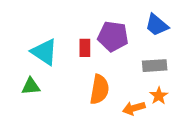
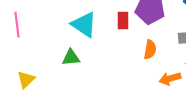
orange semicircle: (99, 89) -> (150, 50), moved, size x0.7

